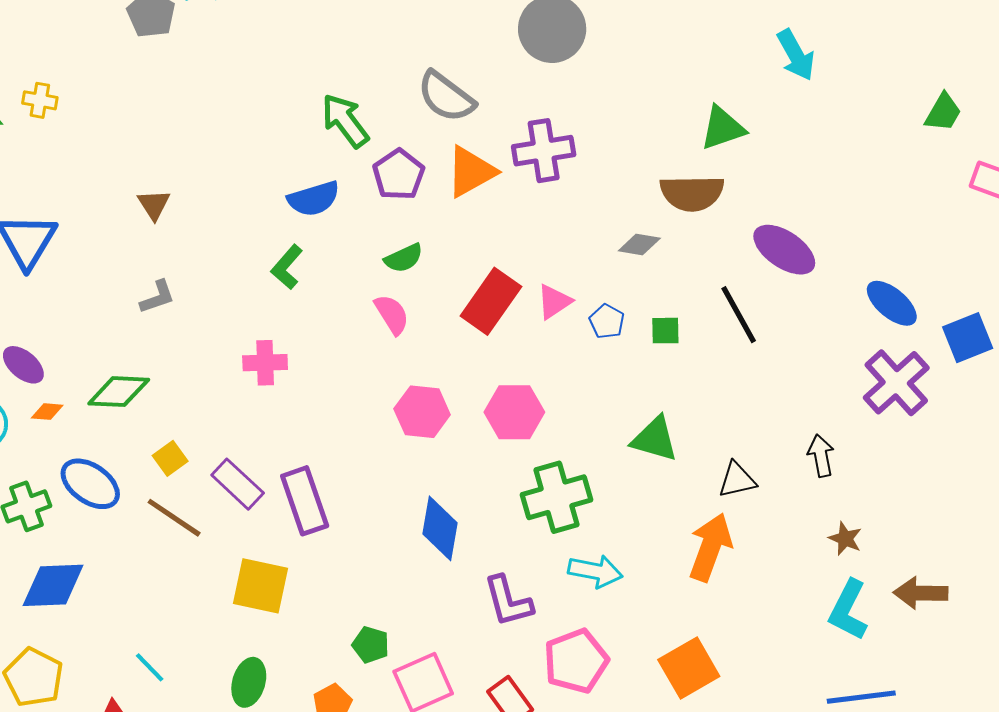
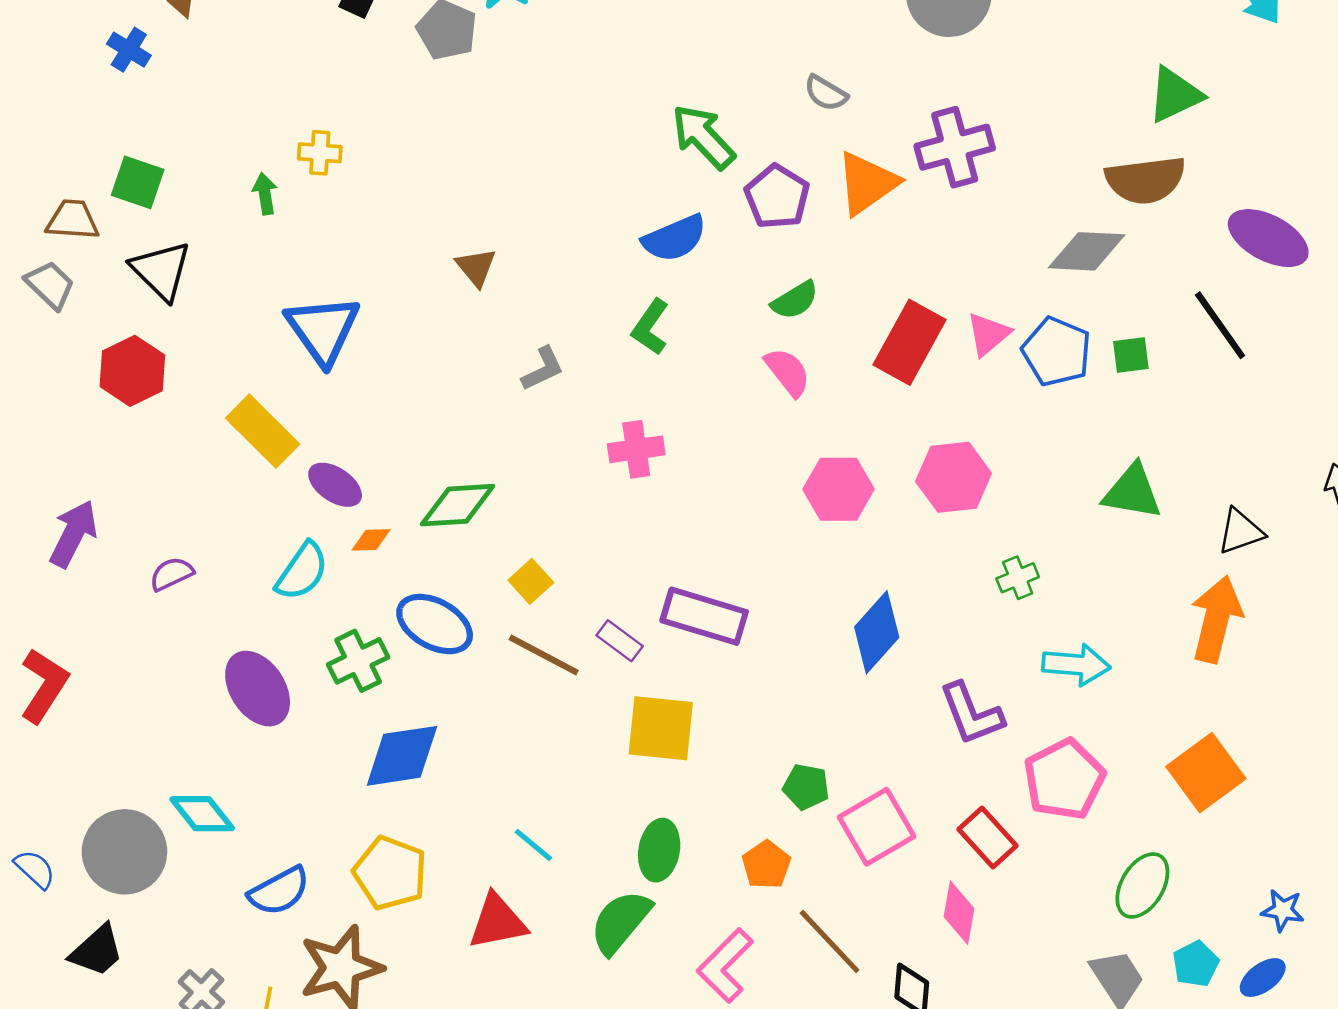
gray semicircle: (446, 97) -> (826, 93), size x0.6
gray diamond: (639, 244) -> (1087, 251), size x1.5
gray L-shape: (157, 297) -> (543, 369), moved
blue pentagon: (607, 321) -> (1057, 352), size x1.6
purple rectangle: (238, 484) -> (620, 641), moved, size x0.7
green cross: (556, 497) -> (1018, 578), size x0.5
purple rectangle: (305, 501) -> (704, 616), turned -48
blue diamond: (440, 528) -> (877, 632), turned 38

